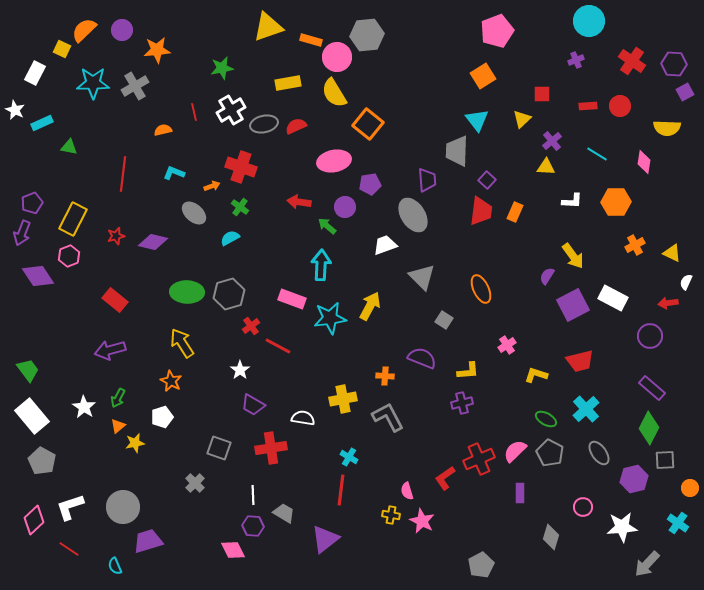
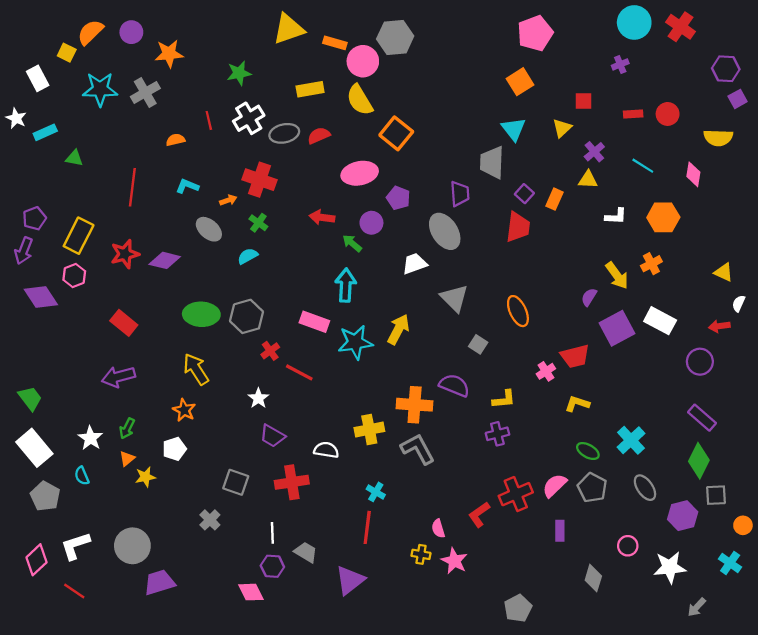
red cross: (632, 61) -> (681, 27), moved
white rectangle: (35, 73) -> (38, 78), turned -55
purple pentagon: (370, 184) -> (398, 198), turned 30
orange rectangle: (515, 212) -> (555, 199), moved
red star: (116, 236) -> (125, 254), size x1.5
orange cross: (635, 245) -> (651, 264), moved
red trapezoid: (580, 361) -> (575, 356), moved
orange cross: (385, 376) -> (415, 405), size x1.8
gray arrow: (647, 564) -> (697, 607), size x0.7
cyan semicircle: (115, 566) -> (82, 476), moved

